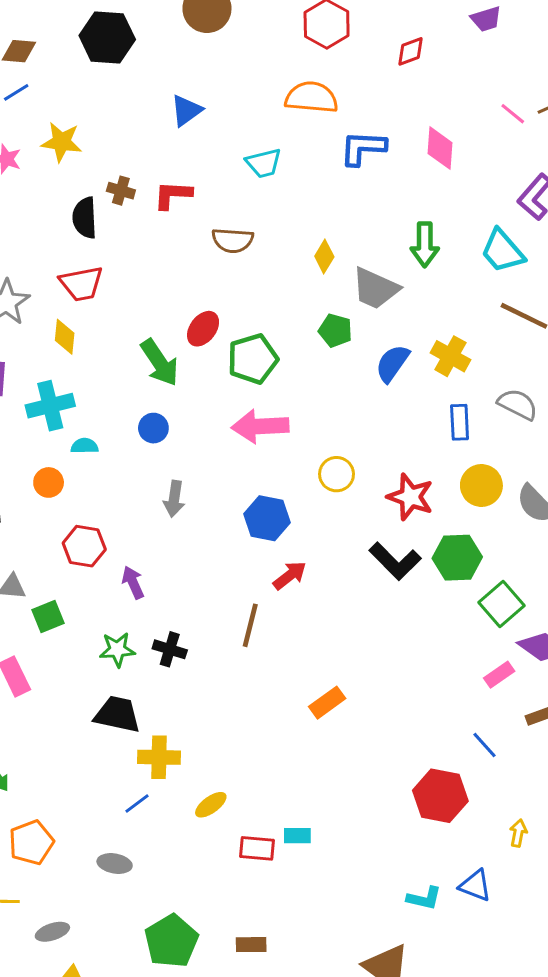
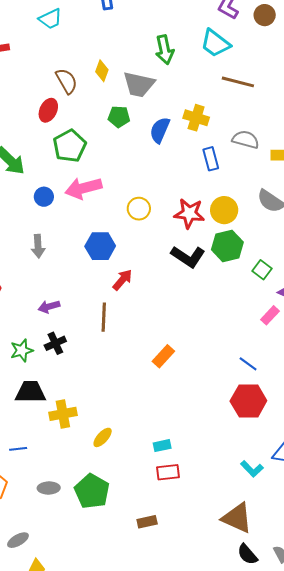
brown semicircle: (233, 240) -> (66, 81), moved, turned -112
red ellipse: (203, 329) -> (48, 110), moved
blue circle: (153, 428) -> (44, 197), moved
yellow circle: (481, 485) -> (224, 210), moved
purple arrow: (133, 582) -> (49, 307), moved, turned -70
green square: (502, 604) -> (262, 270), size x0.7
black cross: (170, 649) -> (55, 343), turned -30
blue line: (485, 745) -> (248, 364), moved
blue line: (137, 803) -> (18, 449), moved, turned 42
red rectangle: (257, 848) -> (168, 472), moved
cyan L-shape: (424, 898) -> (252, 469), turned 45
green pentagon: (171, 941) -> (92, 491), moved

